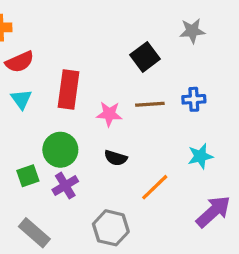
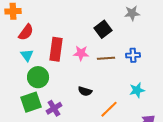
red semicircle: (20, 62) -> (26, 32), turned -30
pink star: (109, 114) -> (81, 53), moved
green circle: (60, 150) -> (38, 77), moved
green square: (28, 176) -> (31, 102), size x1.5

